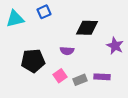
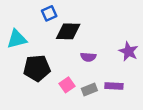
cyan triangle: (15, 19) -> (17, 39), moved
black diamond: (87, 28) -> (68, 31), moved
purple semicircle: (67, 51) -> (88, 57), moved

